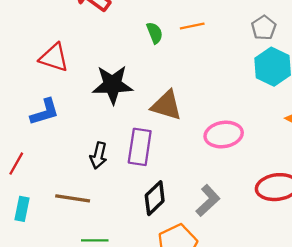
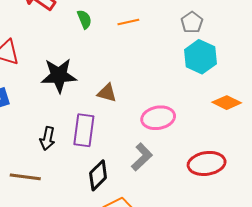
green semicircle: (155, 33) -> (84, 19), moved
brown triangle: (166, 105) -> (107, 93), size x0.7
gray L-shape: (208, 201) -> (142, 157), moved

